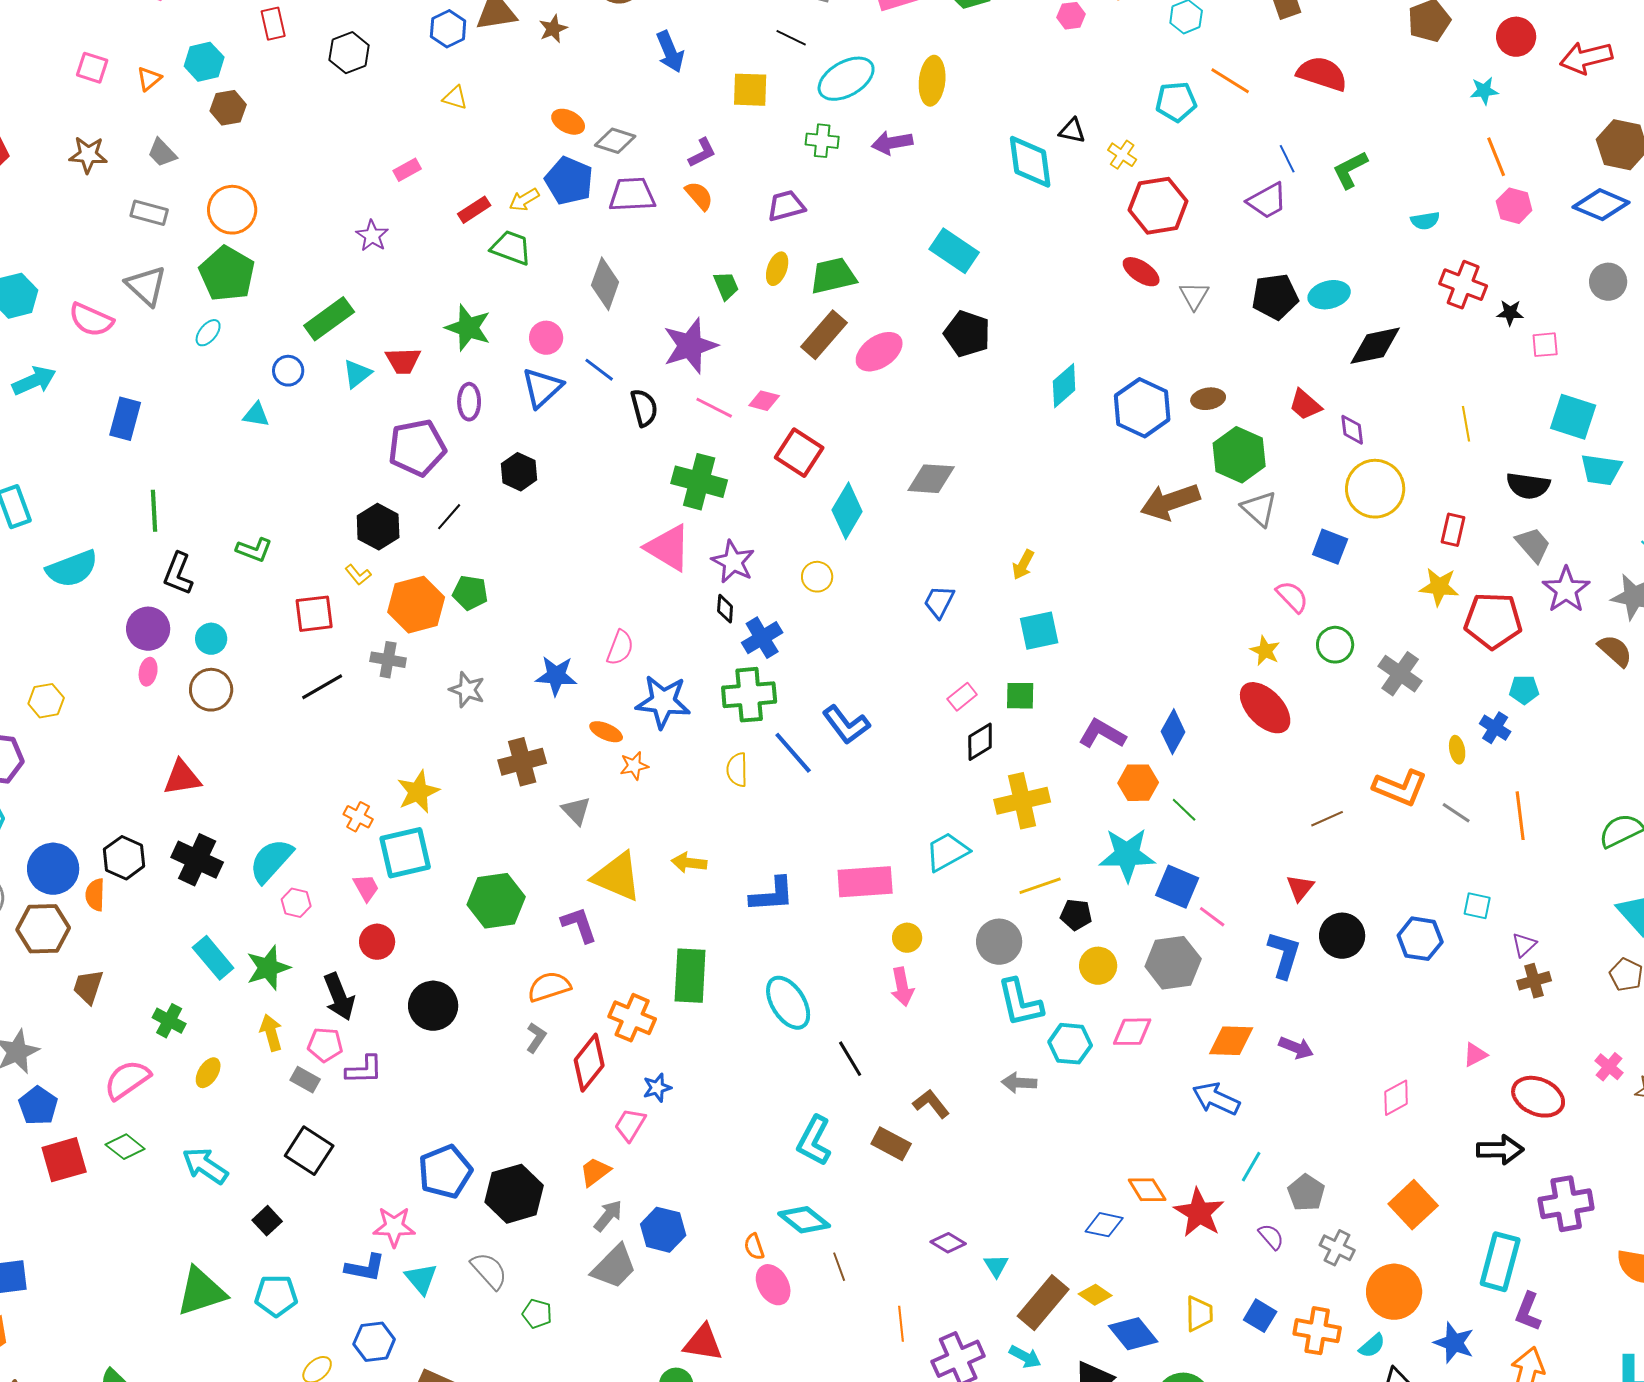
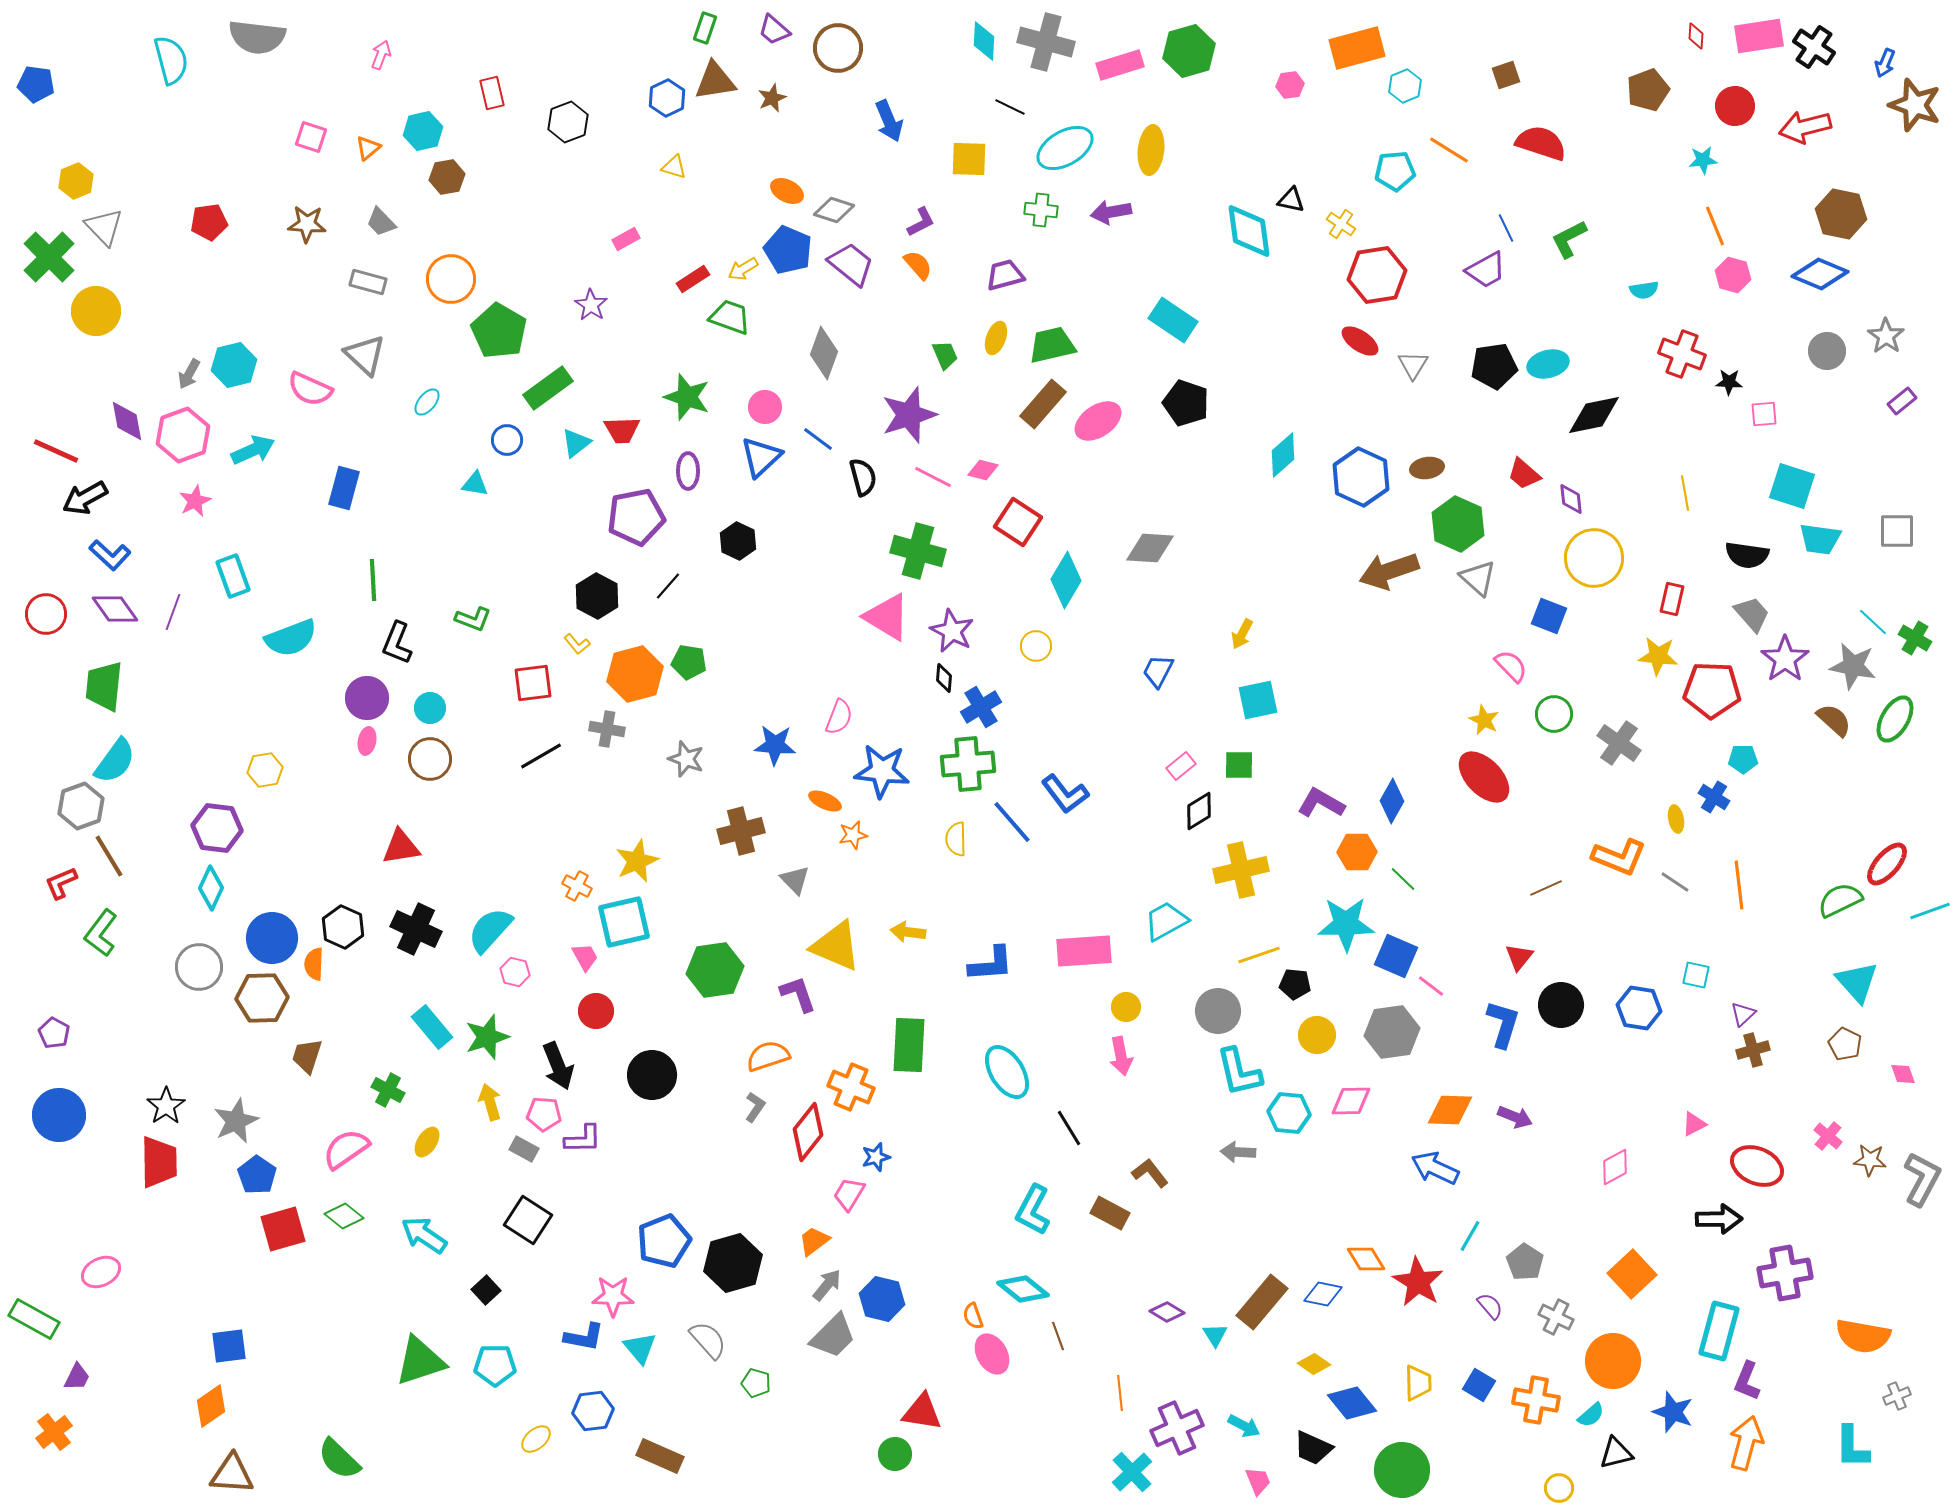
purple trapezoid: (632, 195) -> (851, 264), turned 42
green pentagon: (227, 274) -> (499, 331), moved
brown rectangle: (1043, 1303) -> (1262, 1302), moved

